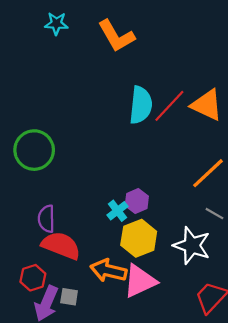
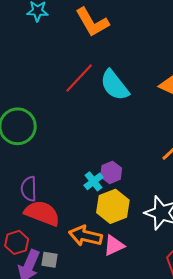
cyan semicircle: (141, 105) -> (115, 85), turned 136
red line: (169, 106) -> (79, 78), moved
pink triangle: (140, 281) -> (114, 245), size x0.7

